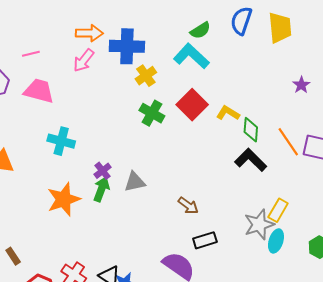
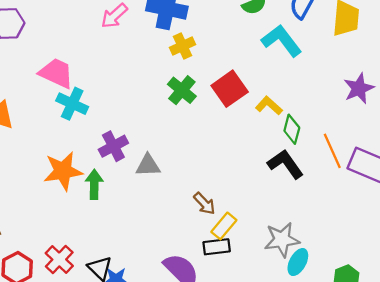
cyan L-shape: (191, 56) -> (282, 41), moved
purple star: (301, 85) -> (359, 88), size x1.5
pink trapezoid: (39, 91) -> (56, 73), moved
purple cross: (103, 171) -> (113, 146), size x1.4
green arrow: (101, 189) -> (94, 184), moved, turned -30
yellow rectangle: (278, 210) -> (224, 226), moved

